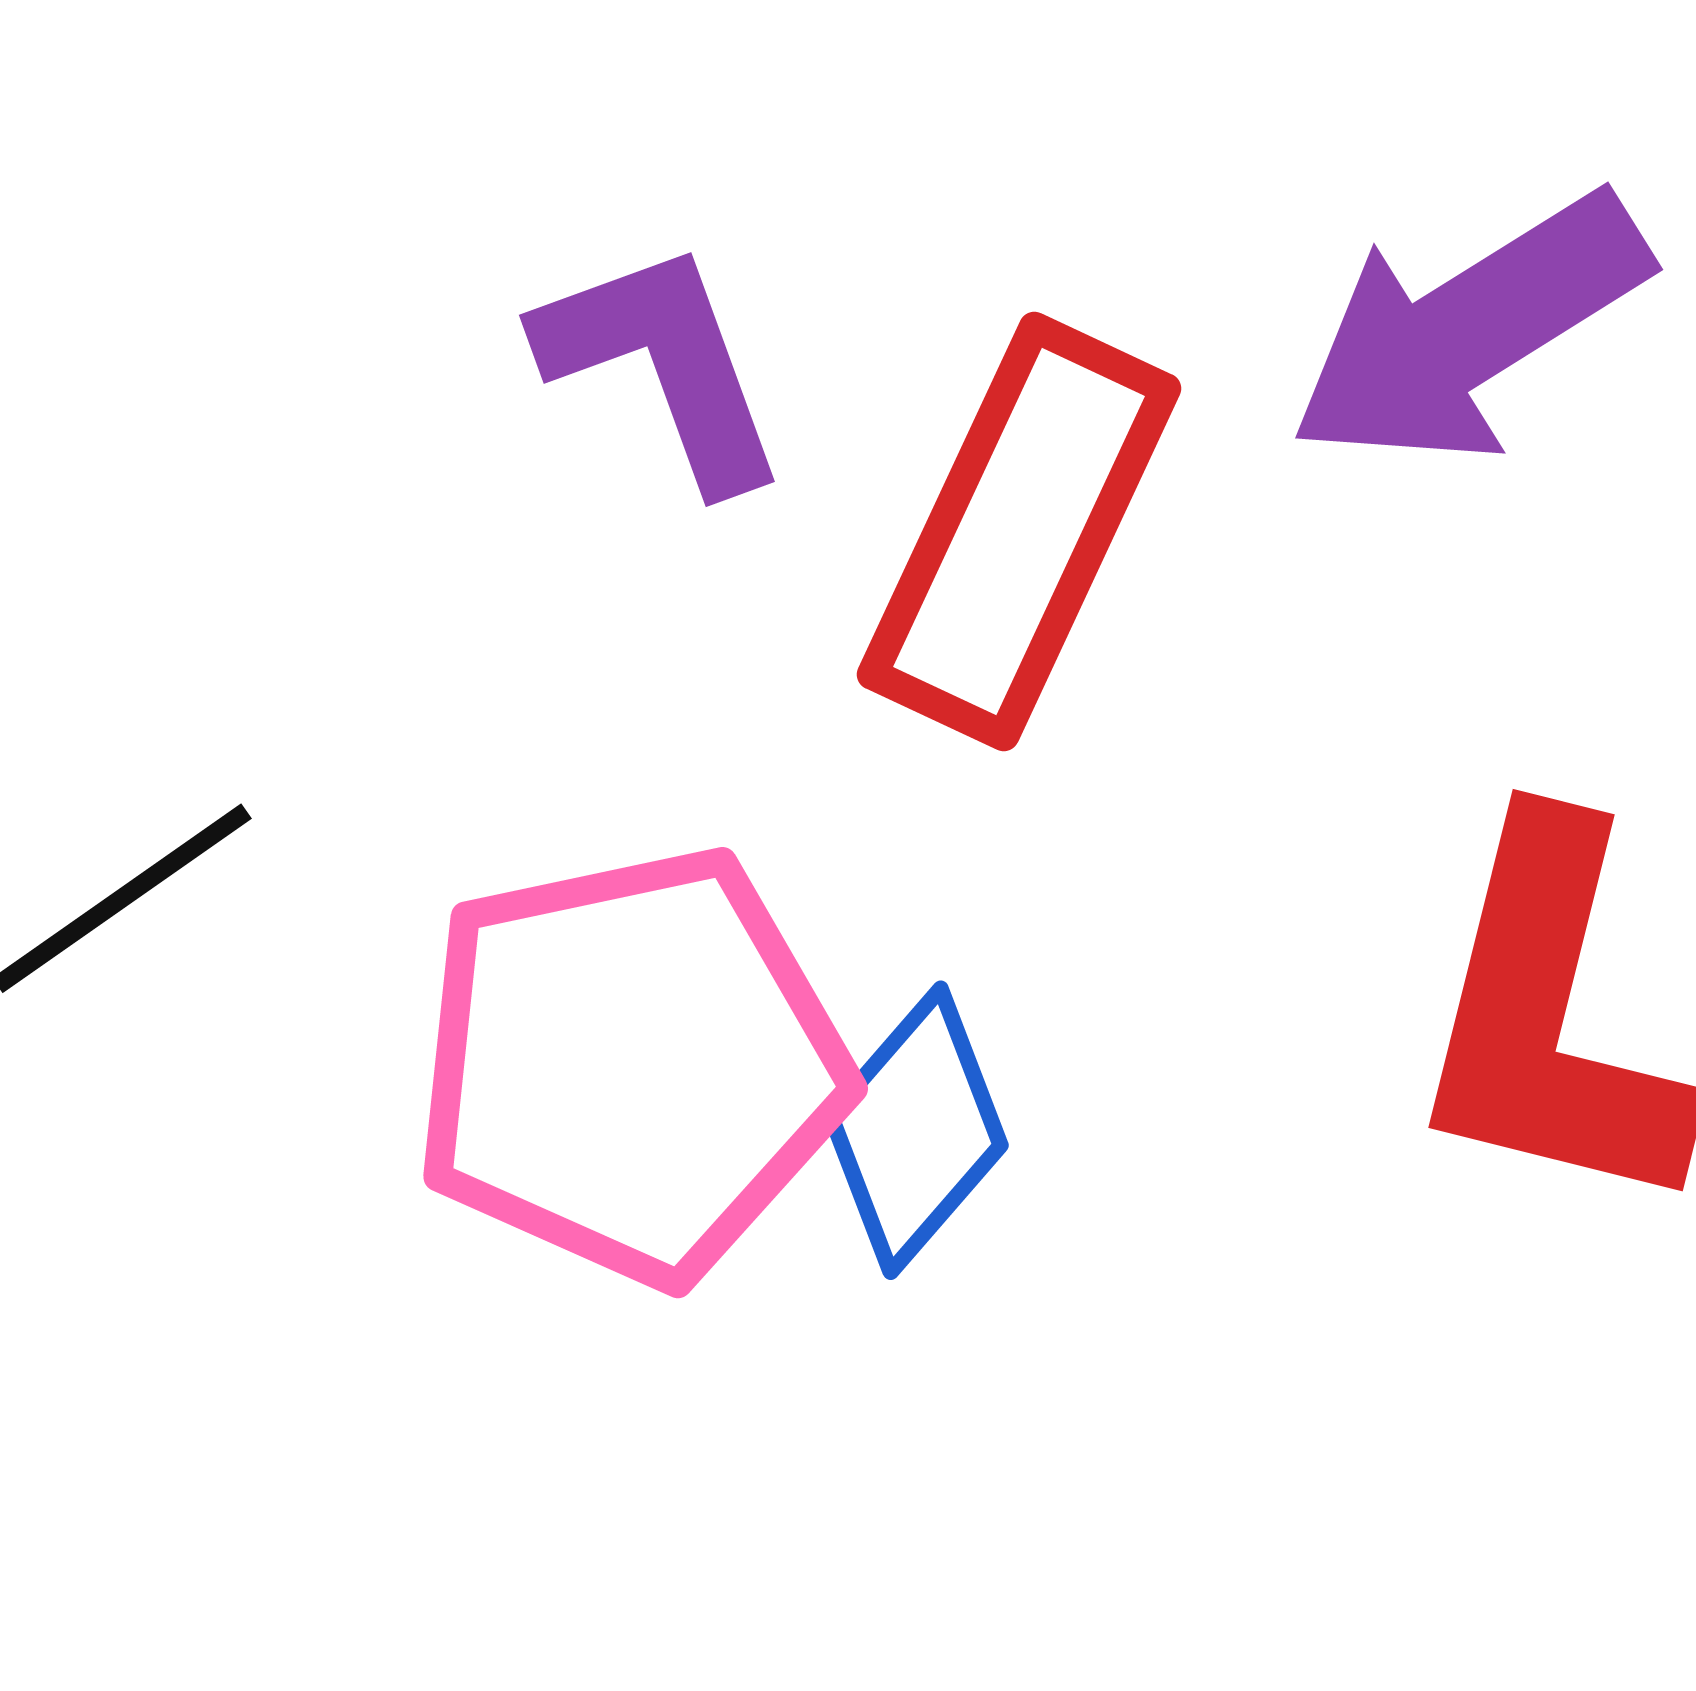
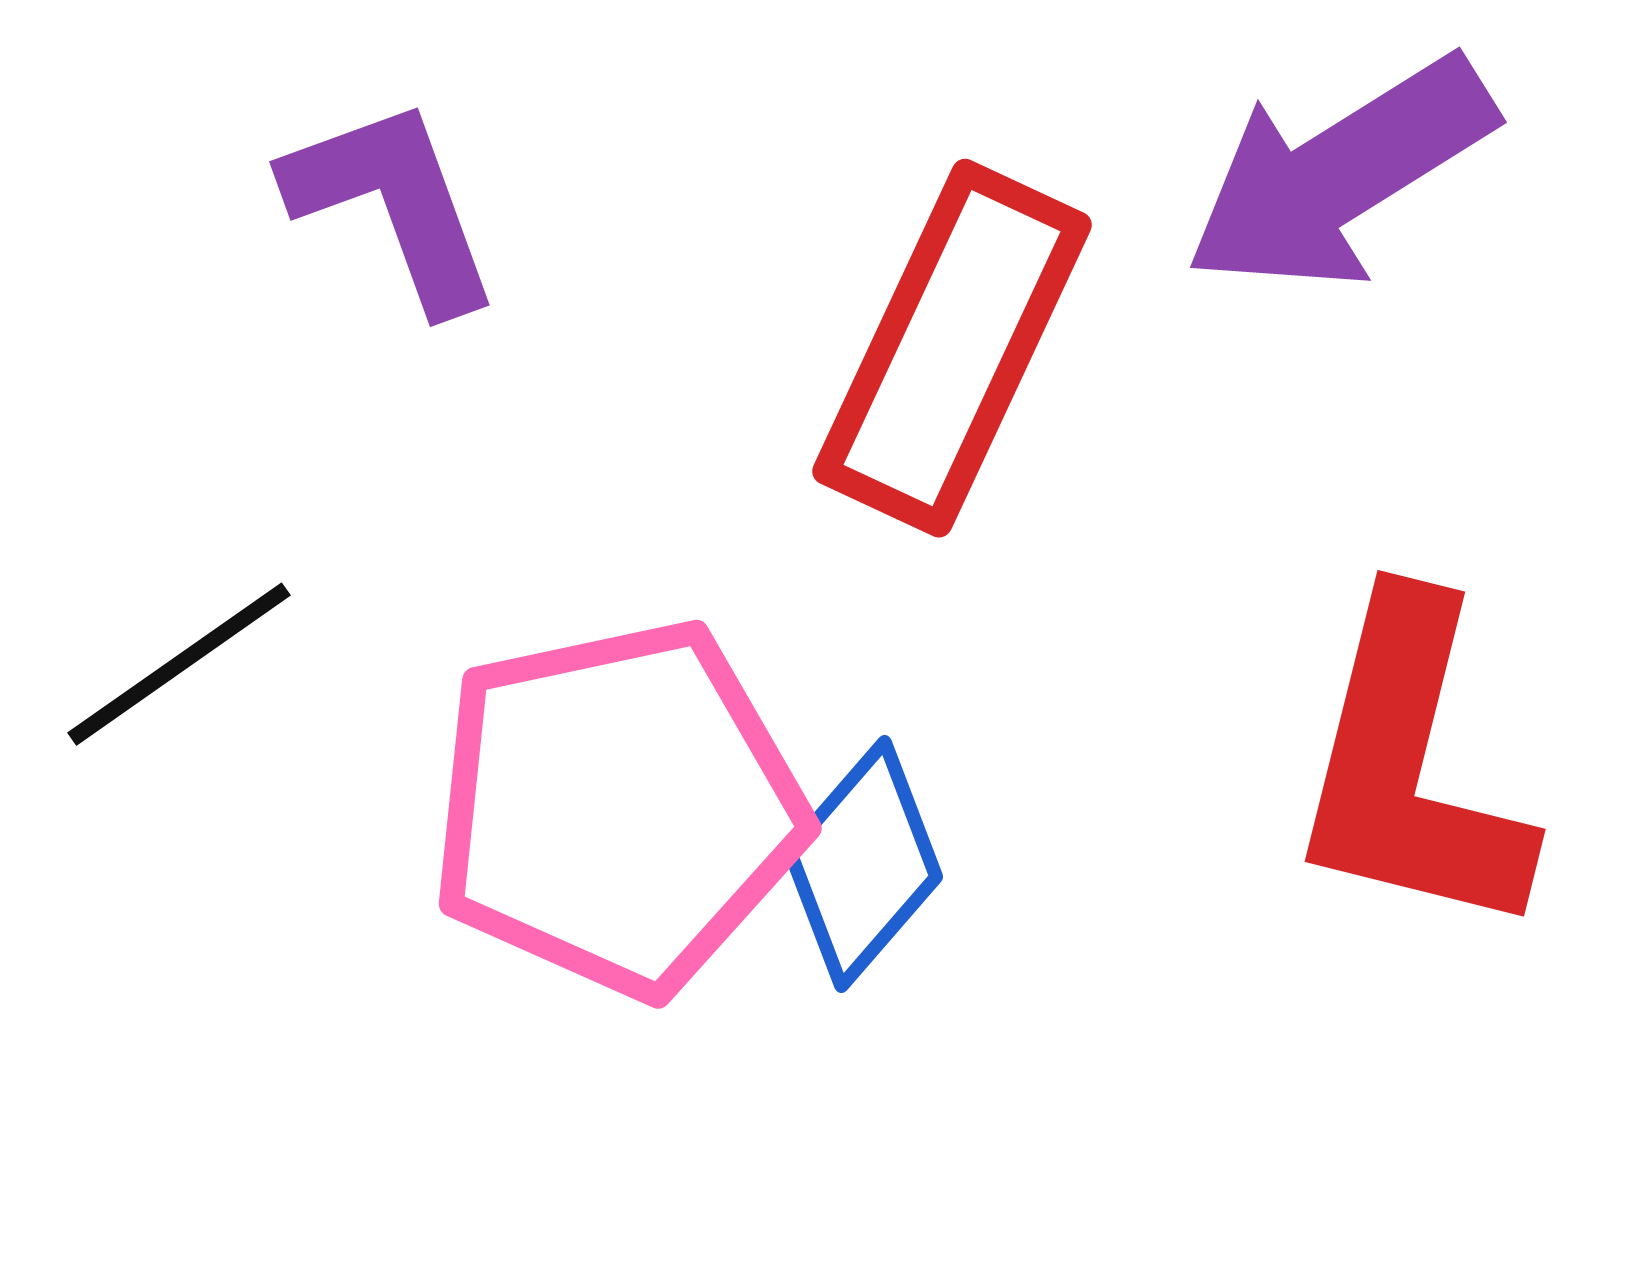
purple L-shape: (663, 364) -> (393, 204), moved

